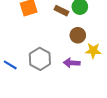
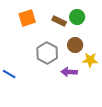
gray hexagon: (40, 59) -> (47, 53), moved

